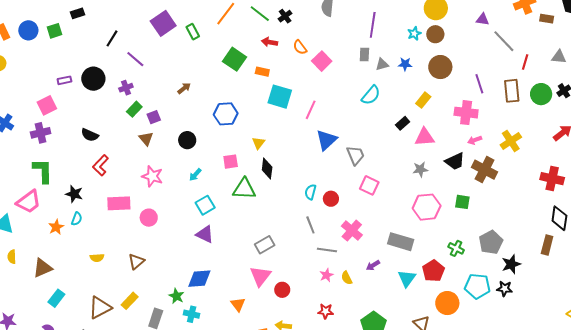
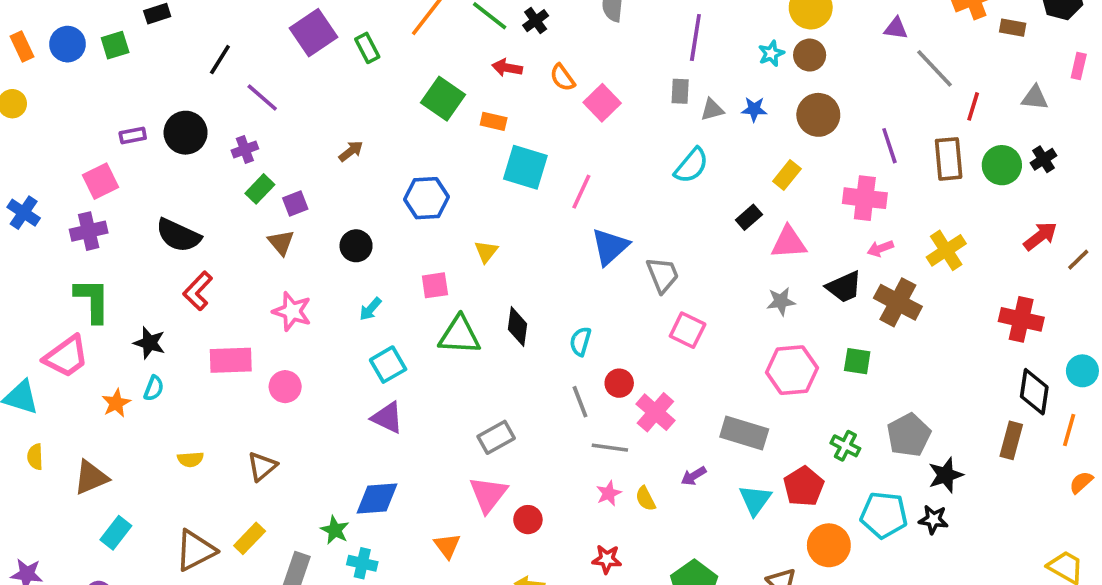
black semicircle: (90, 135) -> (178, 235), size x1.4
black diamond: (267, 168) -> (517, 327), moved
red circle: (331, 199) -> (619, 383), moved

